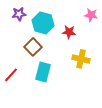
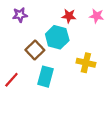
cyan hexagon: (43, 23) -> (57, 37), moved
red star: (69, 32) -> (69, 16), moved

